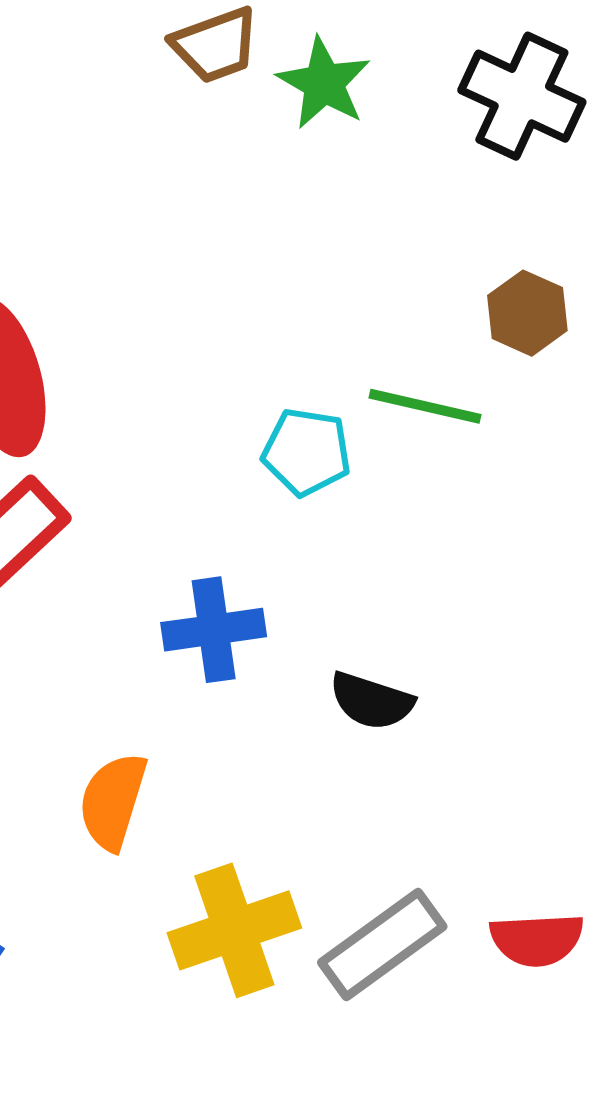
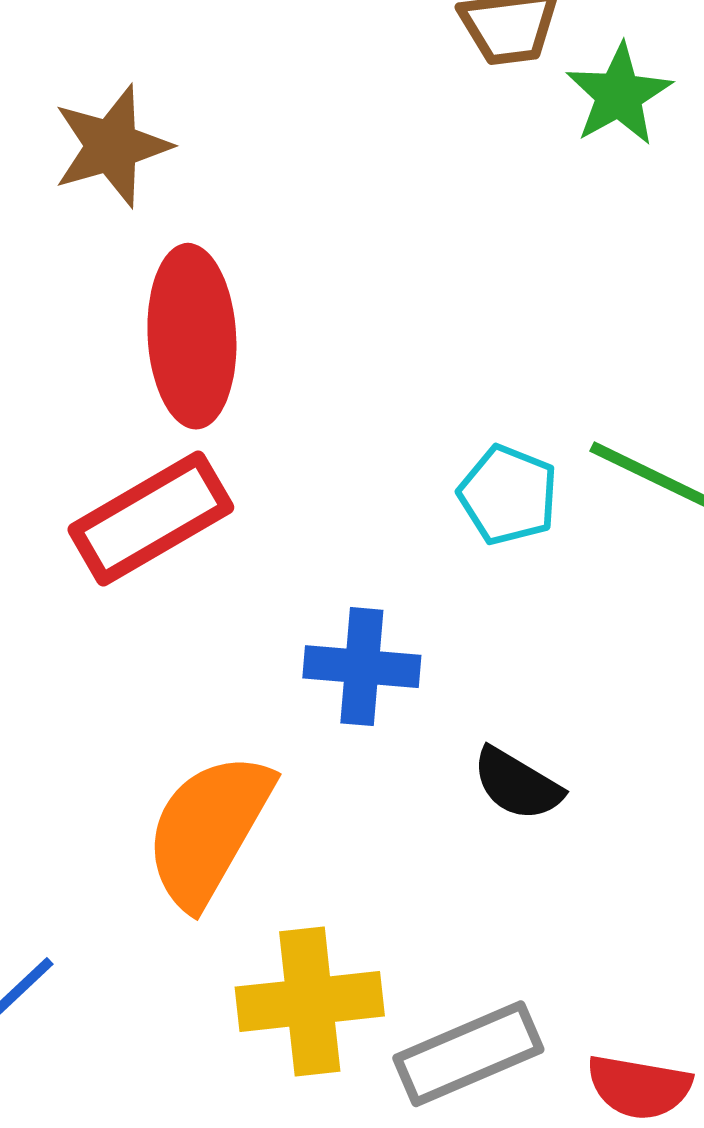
orange semicircle: (113, 801) -> (209, 830), size x1.5

